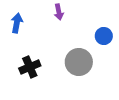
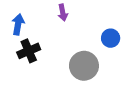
black cross: (30, 67) -> (29, 51), moved

